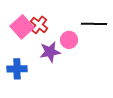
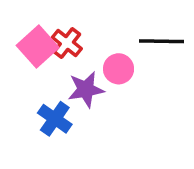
blue cross: (17, 69) -> (55, 119), moved, turned 36

